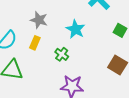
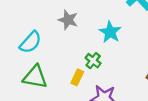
yellow rectangle: (35, 43) -> (77, 77), moved

